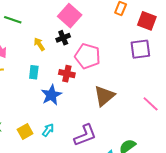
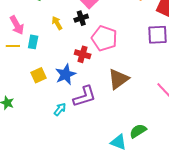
cyan rectangle: (34, 72) -> (33, 42), moved
yellow square: (25, 132) -> (38, 75), moved
purple L-shape: (85, 135) -> (85, 96), moved

